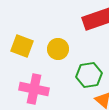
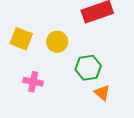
pink cross: (34, 89) -> (33, 82), size x0.7

